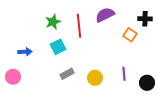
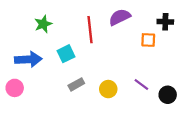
green star: (53, 22) -> (43, 24), moved
orange square: (130, 35) -> (148, 40), turned -32
blue arrow: (25, 52) -> (28, 59), size x1.6
purple line: (124, 74) -> (141, 84), turned -48

